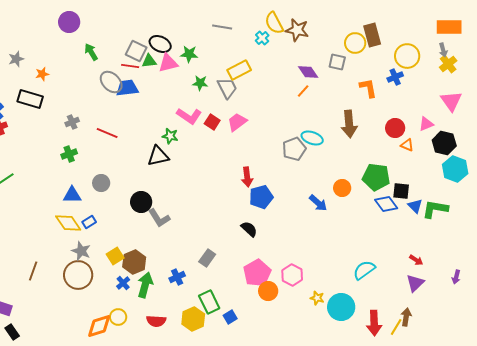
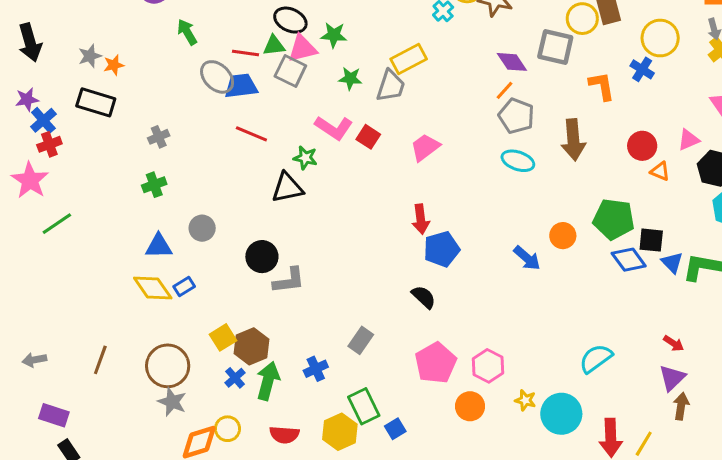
gray square: (136, 51) -> (290, 71), moved
gray star: (16, 59) -> (90, 56), moved
gray square: (337, 62) -> (555, 47), size x1.4
blue cross: (395, 77) -> (642, 69), turned -35
gray trapezoid: (227, 88) -> (391, 86), turned 45
pink trapezoid: (237, 122) -> (425, 147), moved
red line: (107, 133) -> (251, 134), moved
gray pentagon: (294, 149) -> (516, 116), moved, turned -30
gray L-shape: (159, 218) -> (289, 281), turned -65
gray star: (81, 251) -> (172, 402), moved
orange circle: (268, 291) -> (470, 406), moved
brown arrow: (406, 317) -> (681, 406), moved

